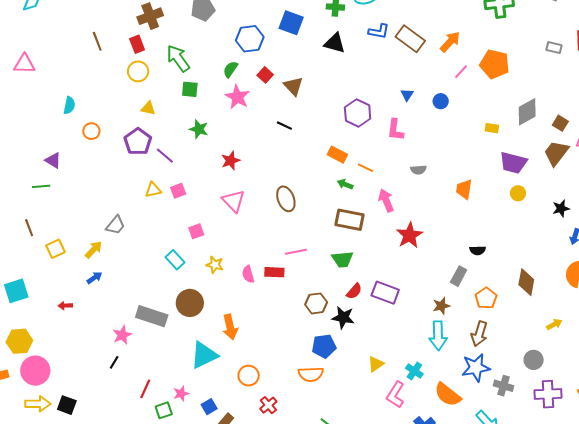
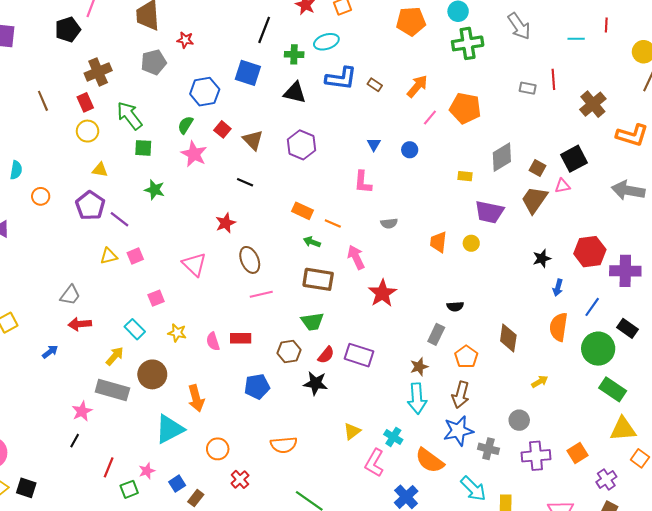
blue L-shape: (379, 31) -> (341, 78), size x1.4
brown rectangle: (410, 39) -> (375, 85), size x0.5
purple hexagon: (358, 113) -> (302, 145), moved
red star: (231, 161) -> (226, 223), moved
yellow circle: (518, 193) -> (471, 243), moved
yellow arrow: (94, 250) -> (115, 356), moved
pink line: (296, 252) -> (261, 294), moved
brown hexagon: (316, 303) -> (289, 352), moved
red arrow: (65, 306) -> (80, 324), moved, size x1.5
blue pentagon: (324, 346) -> (257, 387), moved

